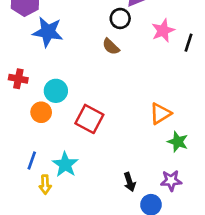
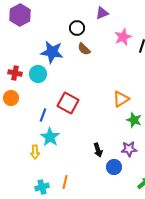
black circle: (120, 18) -> (77, 28), moved
blue star: (48, 32) -> (52, 52), moved
cyan circle: (56, 91) -> (38, 74), moved
orange circle: (41, 112) -> (11, 98), moved
blue line: (32, 160) -> (43, 115), moved

